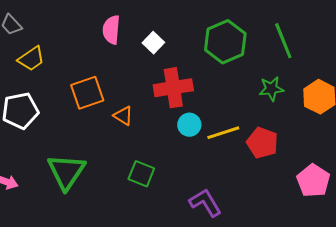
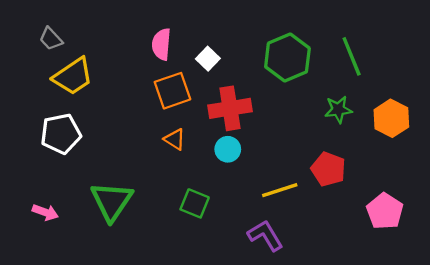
yellow trapezoid: (31, 59) -> (73, 76), size x1.4
orange square: (87, 93) -> (172, 91), moved
cyan circle: (189, 125) -> (228, 149), moved
yellow line: (223, 133) -> (280, 190), moved

